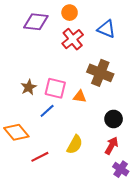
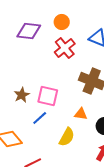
orange triangle: (80, 96) -> (81, 114), moved
yellow semicircle: (75, 145) -> (67, 137), moved

